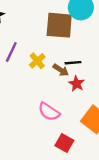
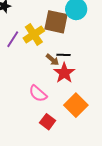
yellow cross: (37, 61) -> (34, 34), moved, size x1.5
red star: (77, 84) -> (64, 73), size x1.5

